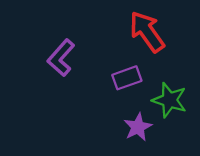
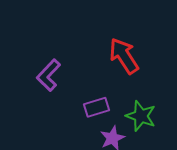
purple rectangle: (127, 78) -> (96, 107), moved

